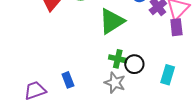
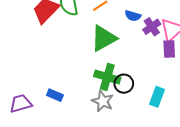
green cross: (118, 59) -> (107, 77), size x1.4
blue rectangle: (68, 80) -> (55, 95), turned -49

